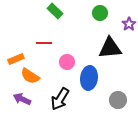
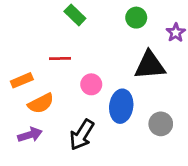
orange semicircle: (30, 76) -> (41, 103), turned -60
purple arrow: (22, 99) -> (30, 135), turned 138
gray circle: (118, 100) -> (161, 124), moved

